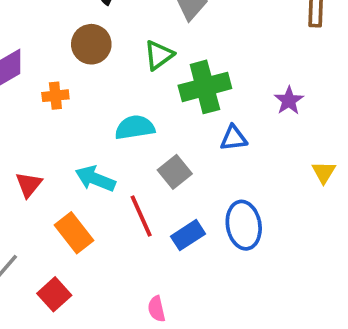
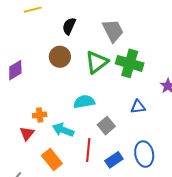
green triangle: (159, 55) -> (97, 62), size x1.4
green cross: (205, 87) -> (130, 63), moved, turned 32
orange cross: (55, 96) -> (40, 115), moved
red line: (141, 216) -> (88, 150), turned 30

